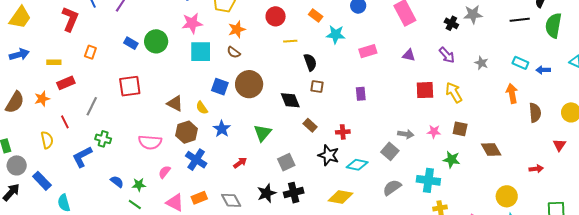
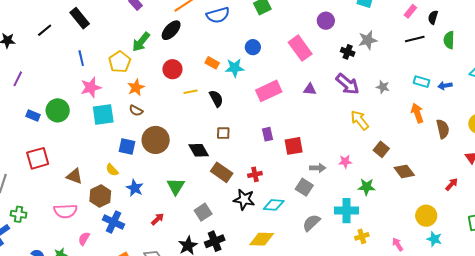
green semicircle: (553, 25) -> (449, 40), size x0.7
cyan star: (336, 34) -> (235, 68), moved
pink rectangle: (368, 51) -> (269, 91), size x1.4
purple arrow: (447, 55) -> (347, 84), size x1.4
black semicircle: (310, 62) -> (216, 99), moved
red square: (425, 90) -> (294, 146), moved
brown triangle: (175, 103) -> (74, 176), moved
brown rectangle: (310, 125) -> (222, 172), size x1.5
brown square: (460, 129) -> (381, 149), moved, turned 35
red arrow: (536, 169) -> (452, 184), turned -32

